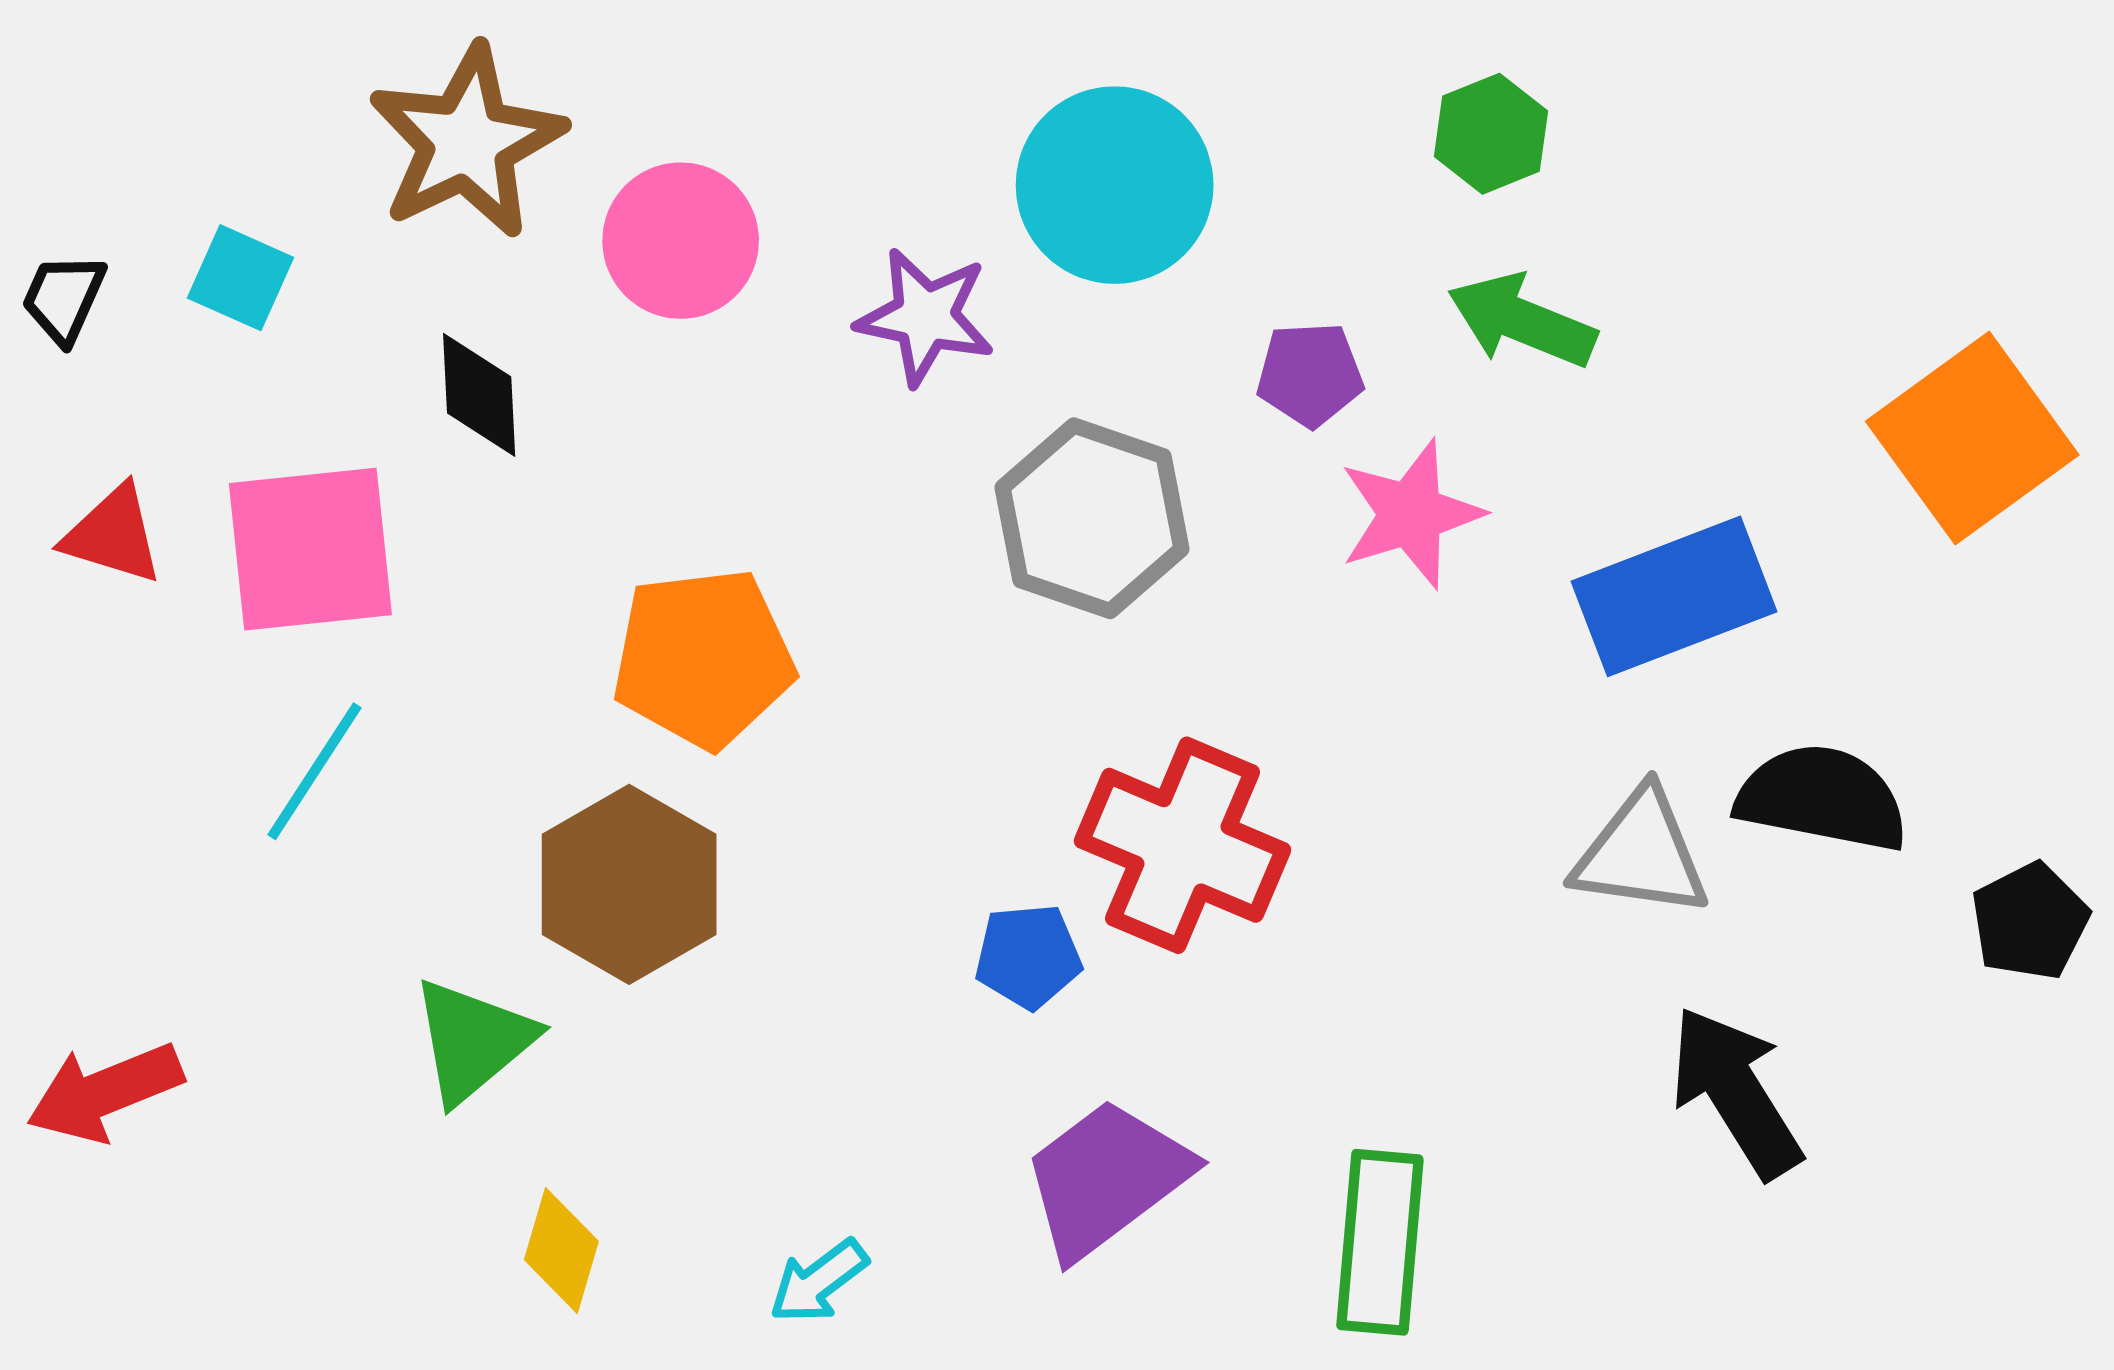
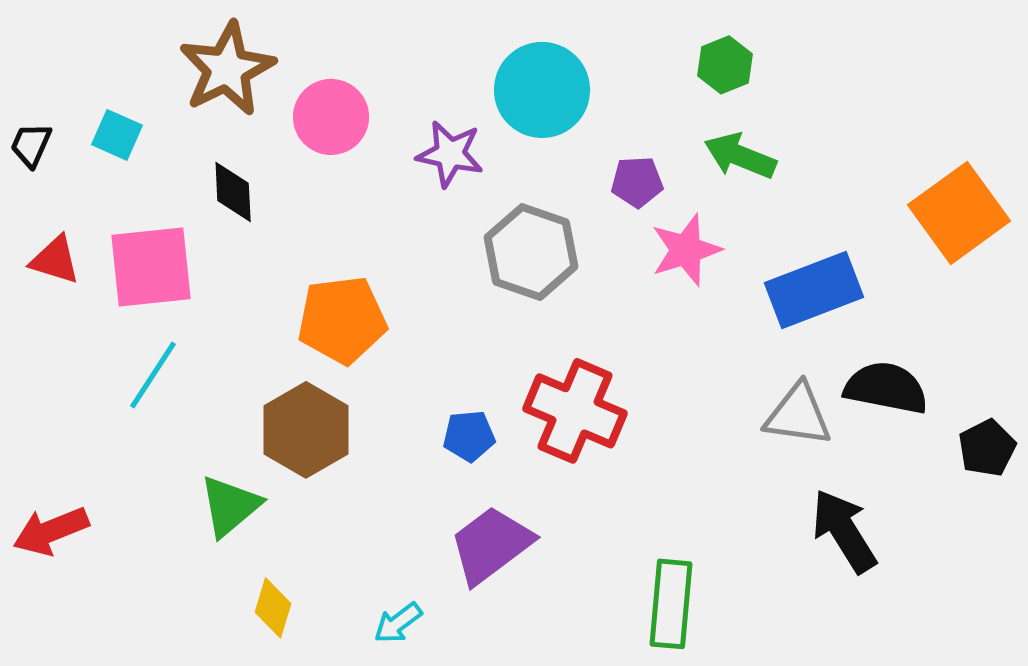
blue pentagon: (1028, 956) -> (469, 436), moved
purple trapezoid: (1106, 1178) -> (491, 545), moved

